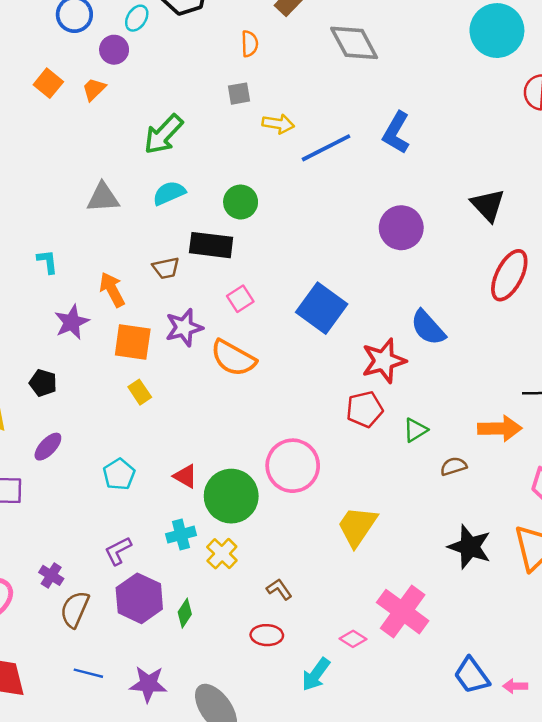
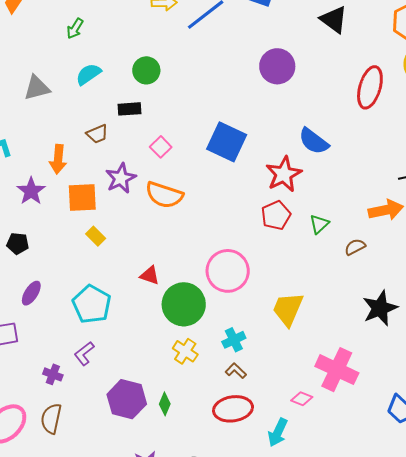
green arrow: (163, 134) -> (75, 29), size x0.6
black triangle: (488, 205) -> (334, 19), moved
black rectangle: (211, 245) -> (130, 109), size x0.7
orange arrow: (112, 290) -> (58, 159), turned -136
cyan pentagon: (119, 474) -> (92, 304), size x1.5
red triangle: (185, 476) -> (150, 275), moved
cyan cross: (181, 535) -> (234, 340), moved
black star: (470, 547) -> (380, 308), turned -30
purple L-shape: (118, 551) -> (84, 353), moved
purple cross: (51, 575) -> (53, 374), moved
brown semicircle: (75, 609) -> (51, 419), moved
red ellipse: (267, 635) -> (233, 409), size x1.5

